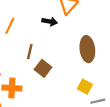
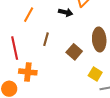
brown square: (43, 68) -> (74, 52), moved

